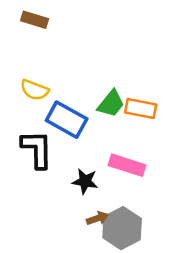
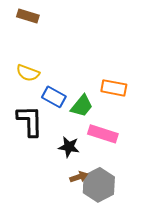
green trapezoid: (111, 104) -> (82, 106), moved
blue rectangle: (67, 120) -> (54, 97), size x0.7

